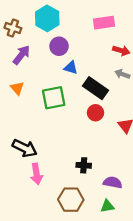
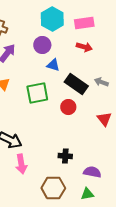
cyan hexagon: (47, 18) -> (52, 19), moved
red arrow: (121, 51) -> (84, 47), moved
gray arrow: (122, 74) -> (101, 82), moved
red circle: (95, 113) -> (68, 107), moved

